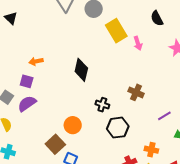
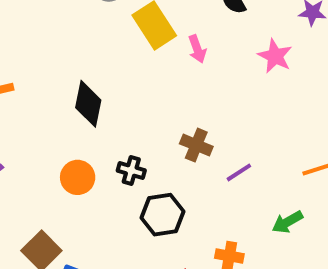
purple line: (164, 116) -> (239, 172), moved
orange circle: (73, 125) -> (78, 177), moved

